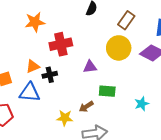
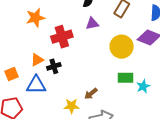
yellow circle: (119, 48) -> (122, 47), moved
purple triangle: (90, 67) -> (92, 24), moved
green rectangle: (107, 91) -> (125, 78), moved

